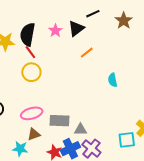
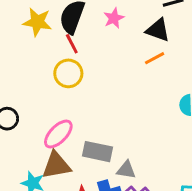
black triangle: (76, 28) -> (158, 30), moved, turned 48
pink ellipse: (32, 113) -> (58, 134), turned -40
brown triangle: (34, 134) -> (56, 165), size x1.5

